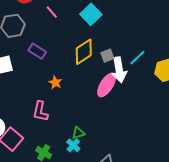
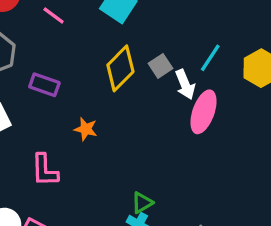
white arrow: (119, 70) -> (185, 84), size x0.7
pink ellipse: (107, 85) -> (203, 112), moved
pink L-shape: (40, 111) -> (45, 170), moved

